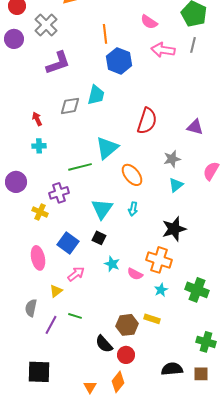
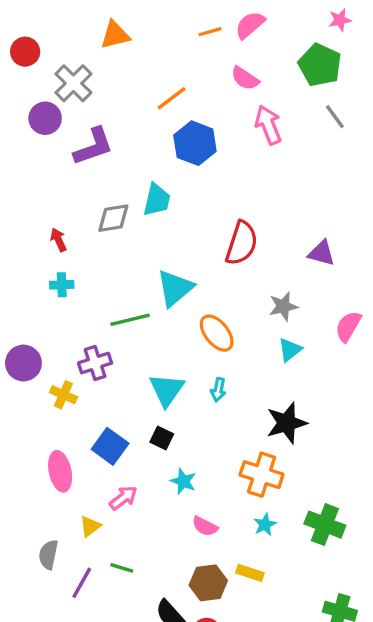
orange line: (105, 34) -> (172, 98), turned 60
purple circle: (14, 39) -> (45, 118), moved
gray line: (193, 45) -> (335, 117), moved, turned -49
pink arrow: (163, 50) -> (268, 125), turned 60
purple circle: (16, 182) -> (23, 363), moved
pink semicircle: (135, 274) -> (205, 526), moved

